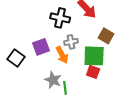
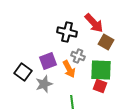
brown square: (106, 36) -> (106, 42), moved
gray cross: (71, 42) -> (78, 56), turned 32
gray star: (53, 80) -> (44, 84), moved, turned 30

